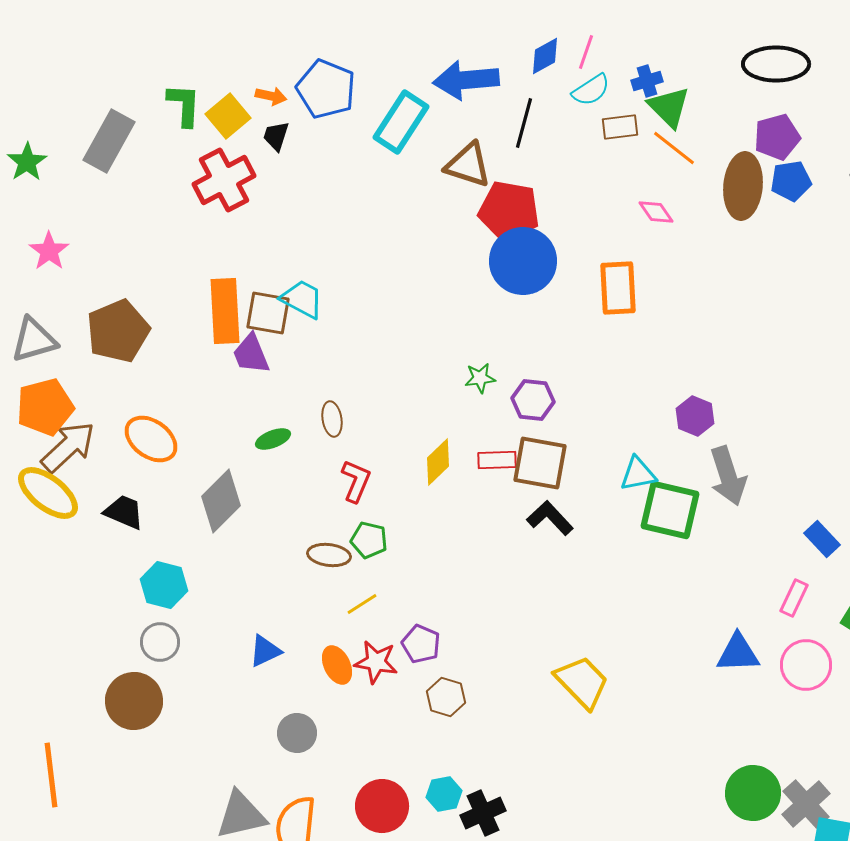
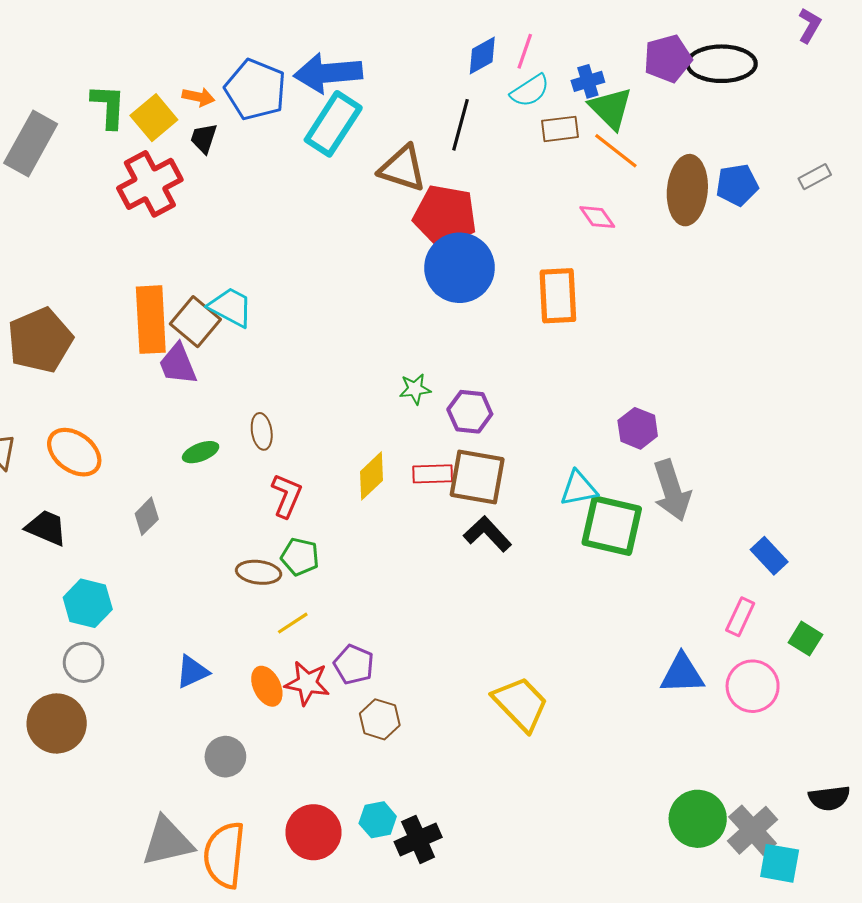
blue arrow: (466, 80) -> (328, 73), moved
purple pentagon: (777, 137) -> (668, 59), moved
brown square: (268, 313) -> (195, 322), turned 30
gray diamond: (221, 501) -> (147, 516), size x0.6

